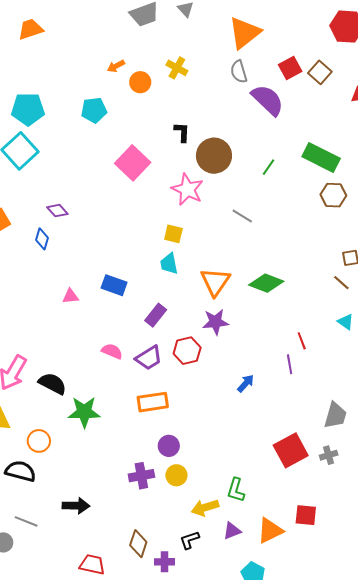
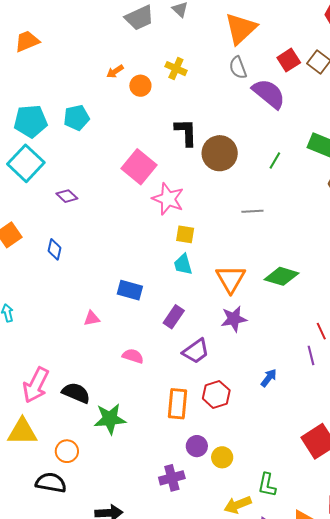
cyan pentagon: (94, 110) -> (76, 118), moved
black L-shape: (182, 132) -> (186, 132), size x1.4
pink star: (187, 189) -> (168, 199), moved
purple diamond: (57, 211) -> (67, 196), moved
gray line: (242, 216) -> (252, 211), turned -30
pink triangle: (70, 296) -> (92, 318), moved
red hexagon: (187, 351) -> (216, 394), moved
purple trapezoid: (149, 358) -> (196, 351), moved
orange rectangle: (153, 402) -> (177, 404), turned -72
yellow circle: (176, 475) -> (222, 457), moved

